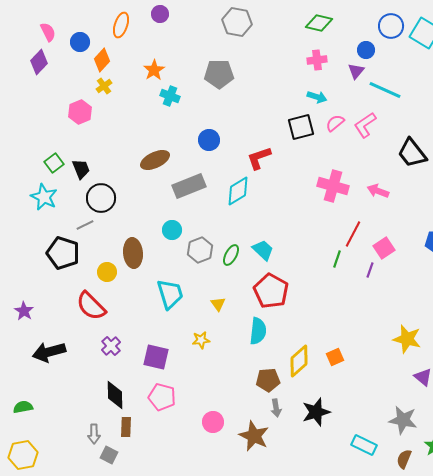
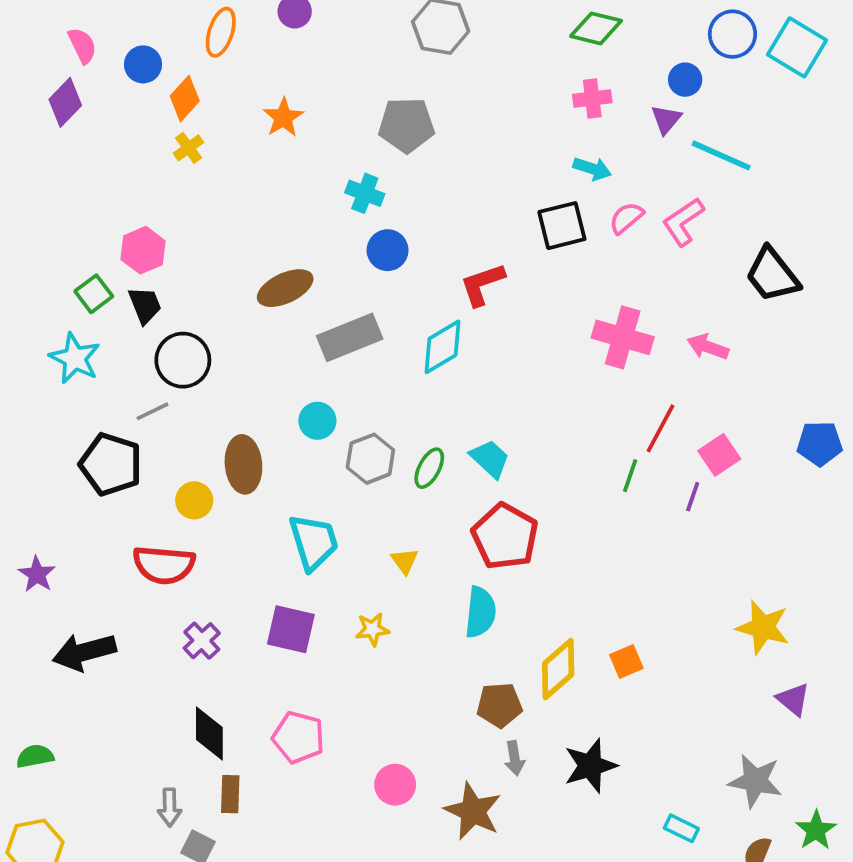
cyan cross: (170, 96) -> (365, 193), moved
pink hexagon: (80, 112) -> (143, 250), moved
red semicircle: (91, 306) -> (164, 565), turned -40
purple square: (156, 357) -> (291, 629), moved
cyan rectangle: (364, 445) -> (681, 828), size x0.7

